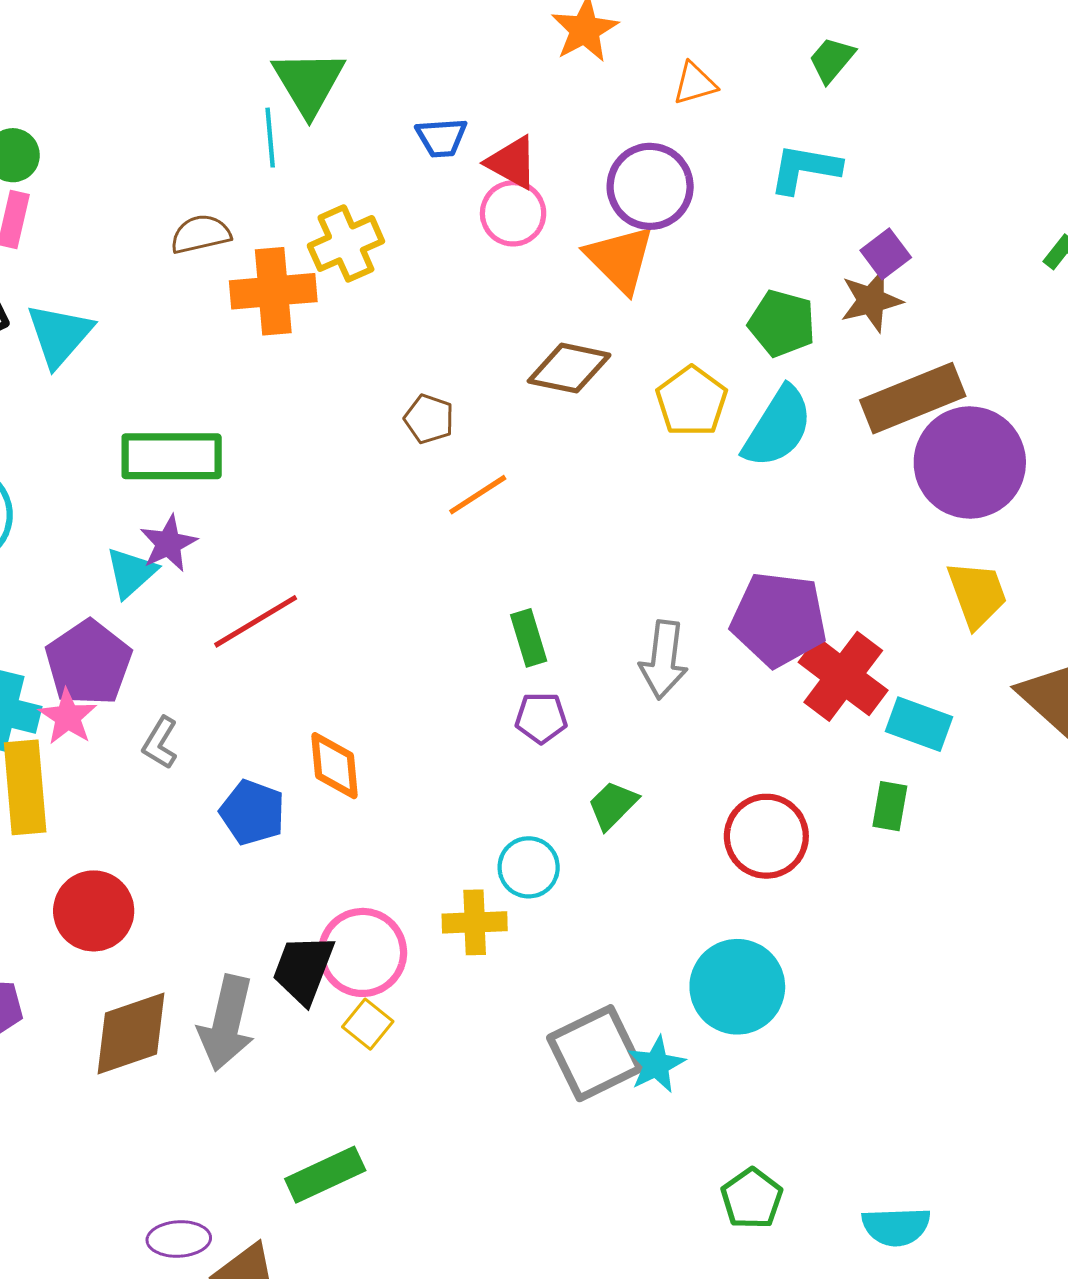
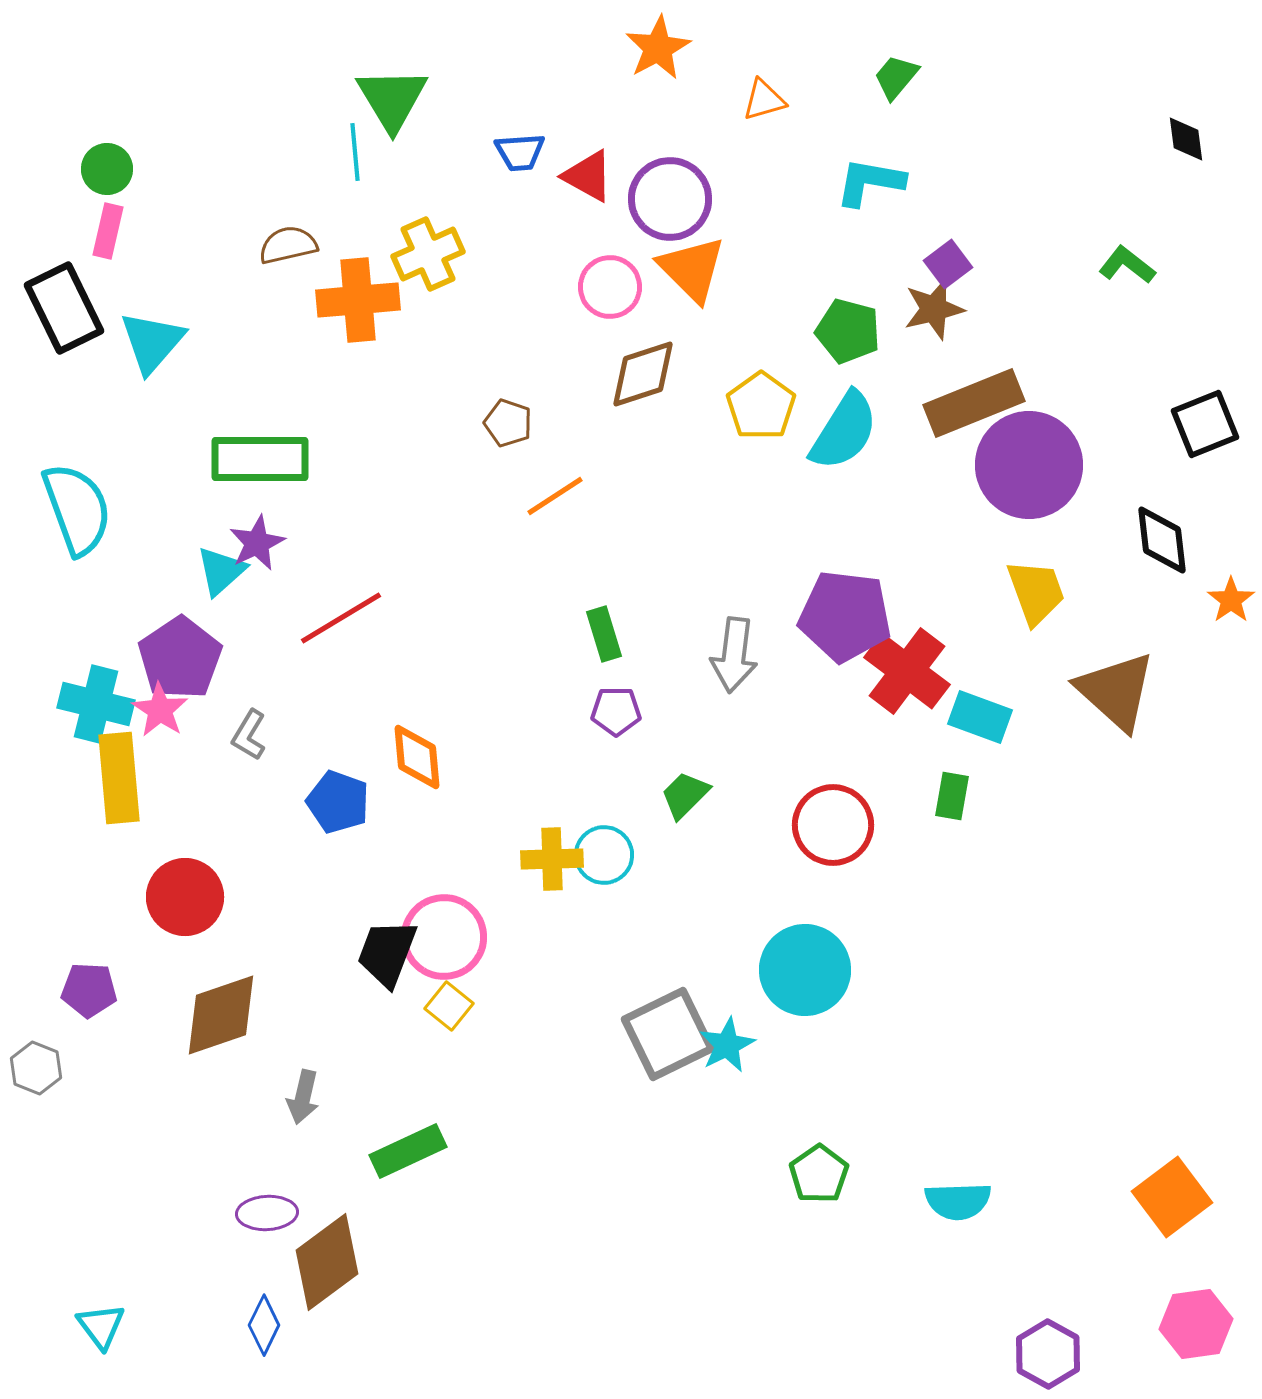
purple circle: (650, 186) -> (670, 199), moved
pink circle: (513, 213) -> (610, 287), moved
brown diamond: (569, 368) -> (643, 374), turned -30
yellow cross: (475, 922) -> (552, 859), moved
gray arrow: (227, 1023) -> (303, 1097), moved, size x0.6

